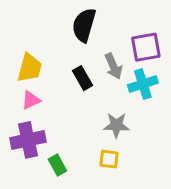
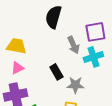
yellow trapezoid: (29, 68) -> (16, 46), turned -95
black rectangle: (82, 78) -> (56, 72), moved

